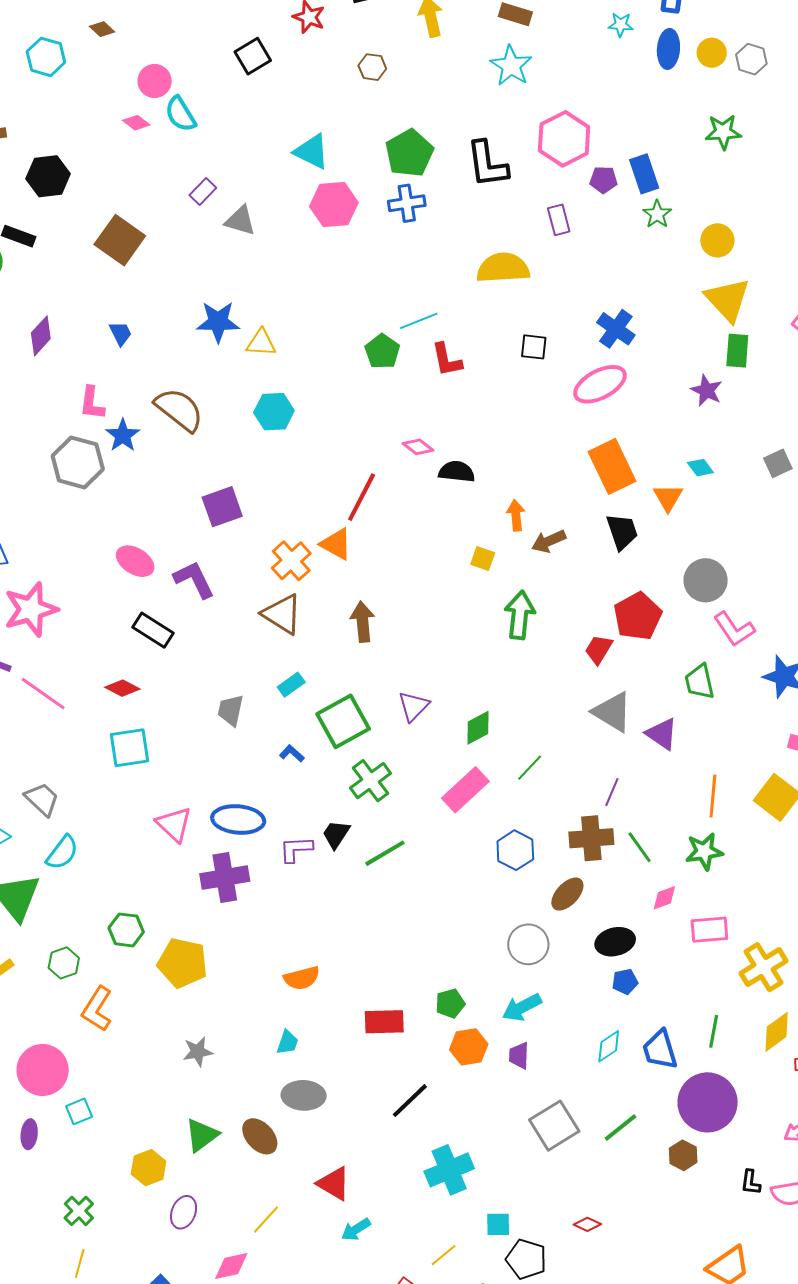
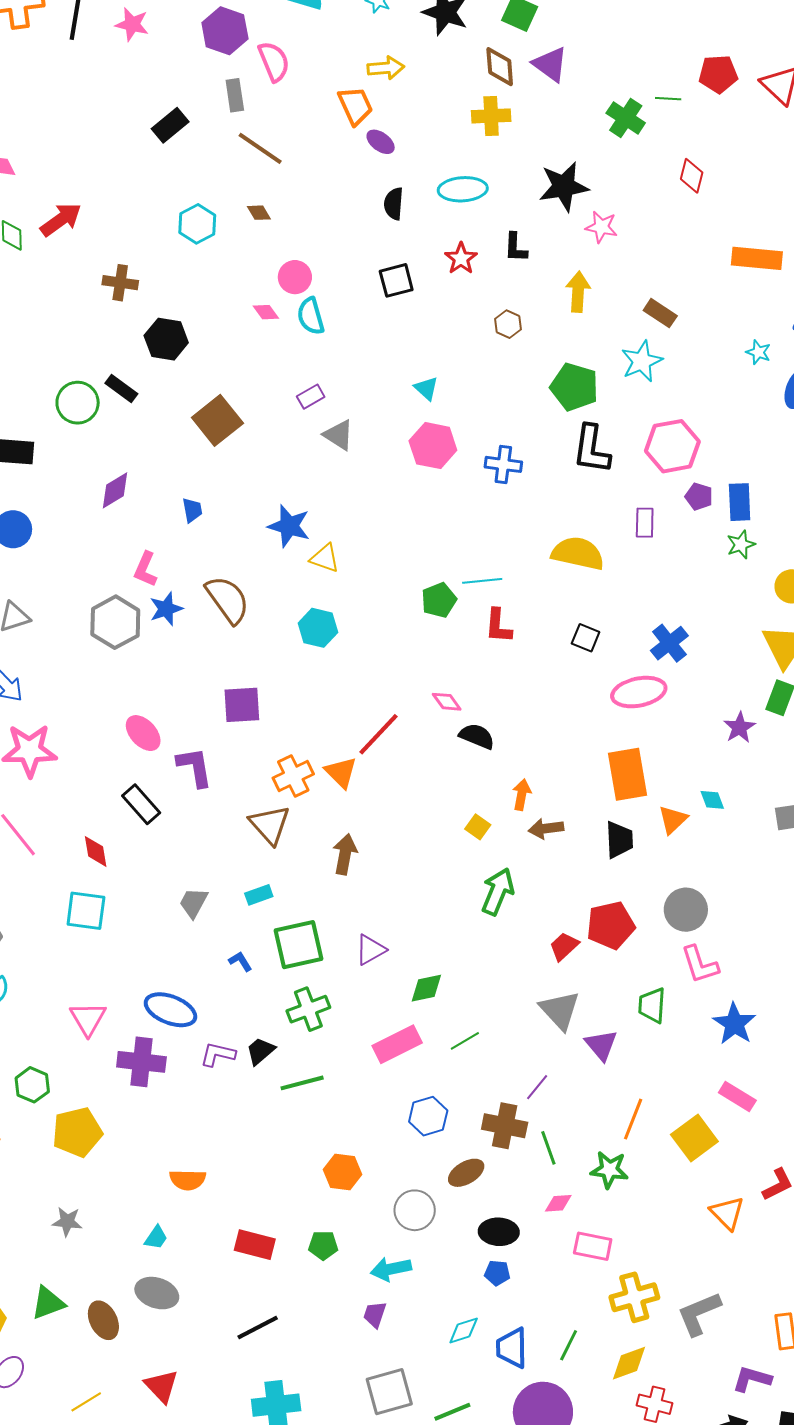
cyan triangle: (312, 152) -> (426, 388), size x0.7
green pentagon: (409, 153) -> (574, 387), moved, turned 30
red diamond: (122, 688) -> (96, 851), turned 36
pink triangle: (174, 824) -> (88, 1019), moved
yellow pentagon: (183, 963) -> (77, 1132), turned 30
orange hexagon: (469, 1047) -> (342, 1172), moved

